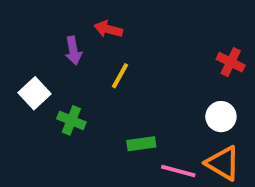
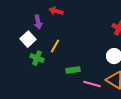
yellow line: (120, 76) -> (55, 46), moved
white square: (34, 93) -> (28, 39), moved

